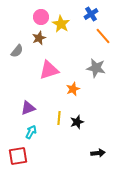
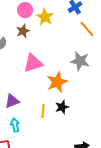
orange star: (73, 89) -> (57, 82), size x1.5
black star: (77, 122) -> (62, 107), moved
cyan arrow: (31, 132) -> (15, 125), turned -40

